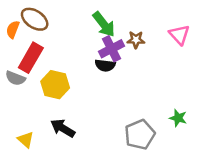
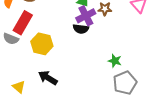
green star: (178, 118) -> (115, 61), moved
gray pentagon: (140, 135) -> (125, 83), moved

